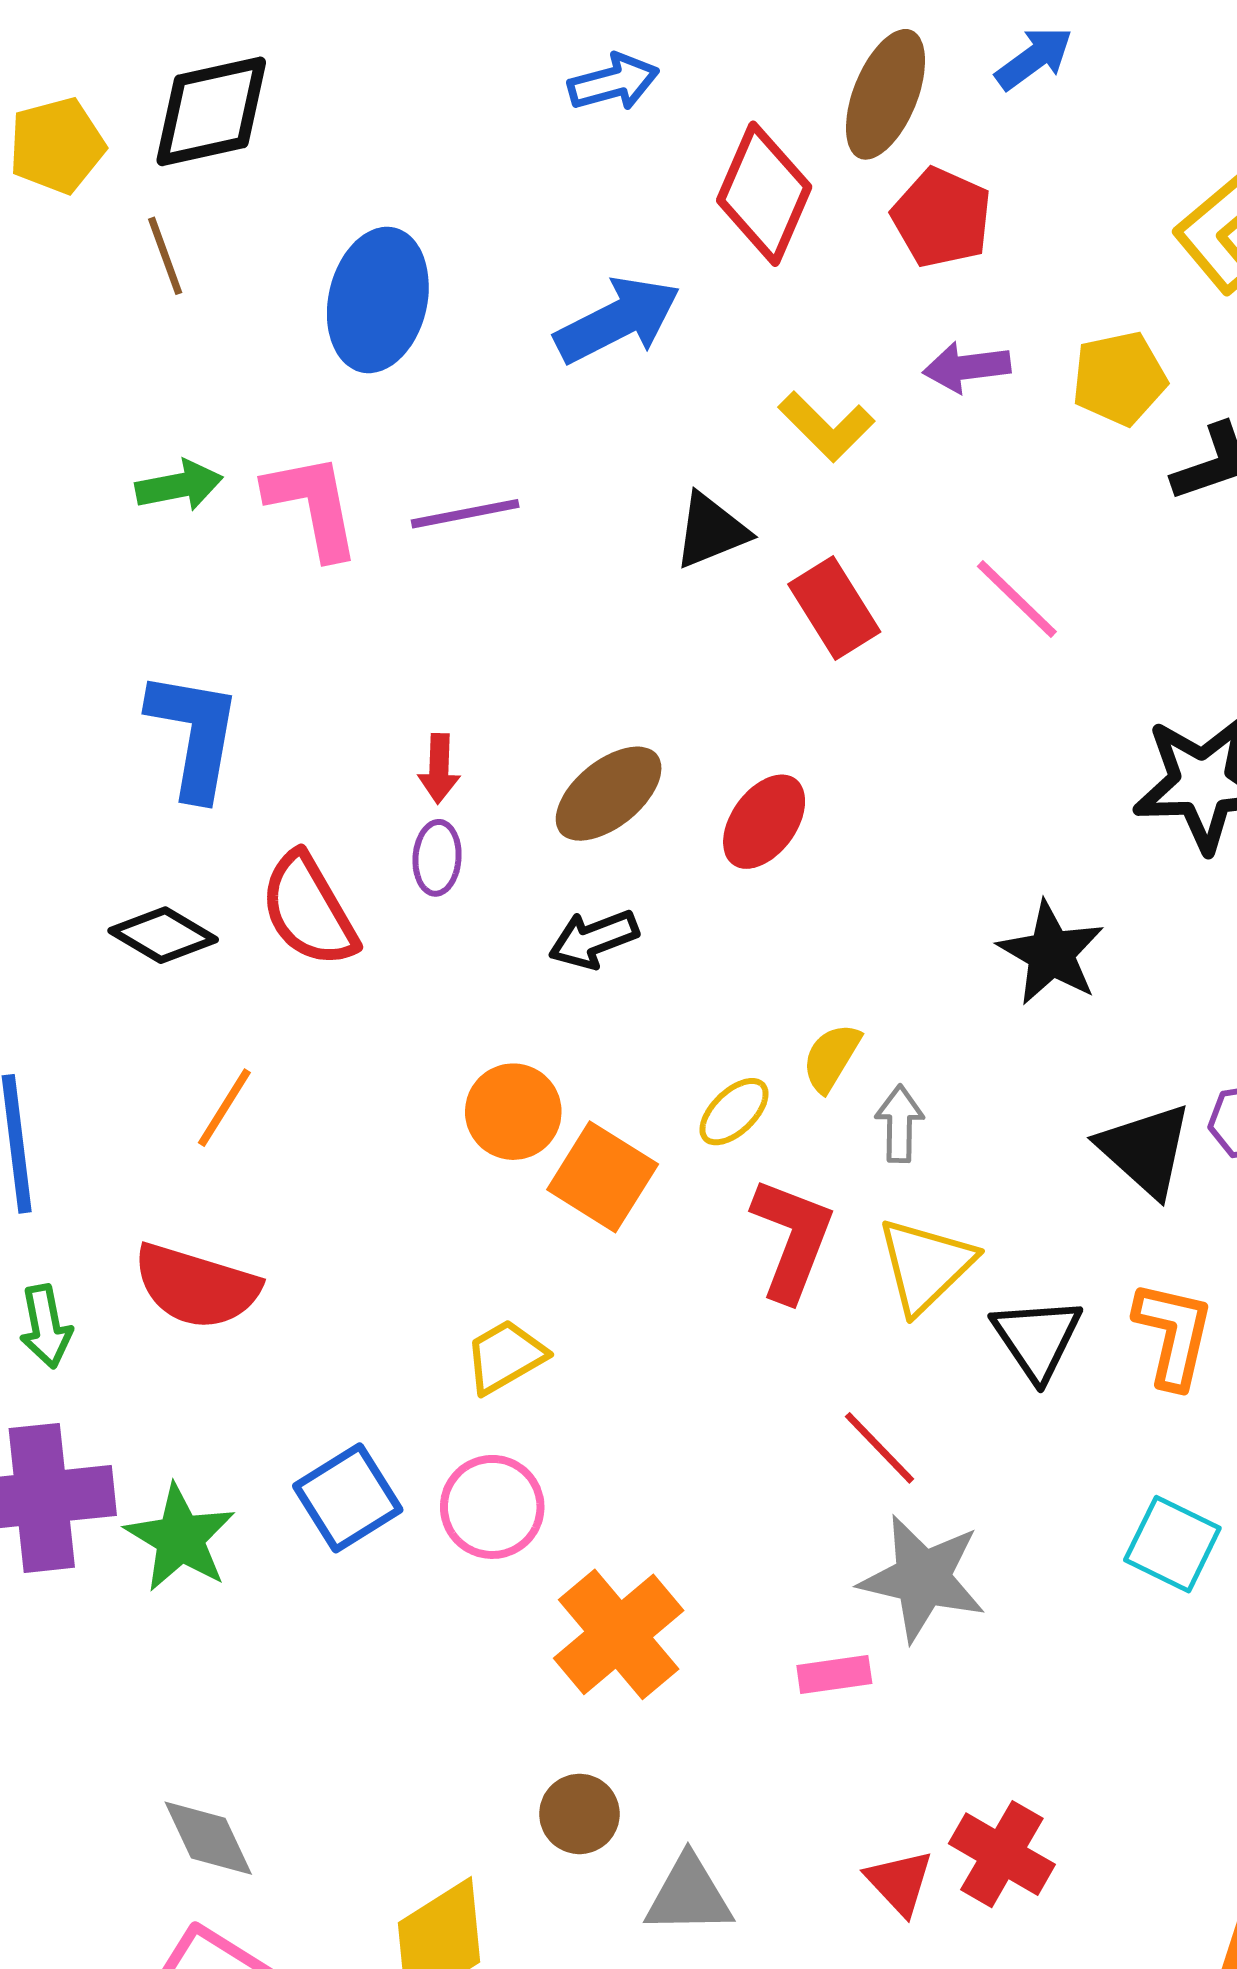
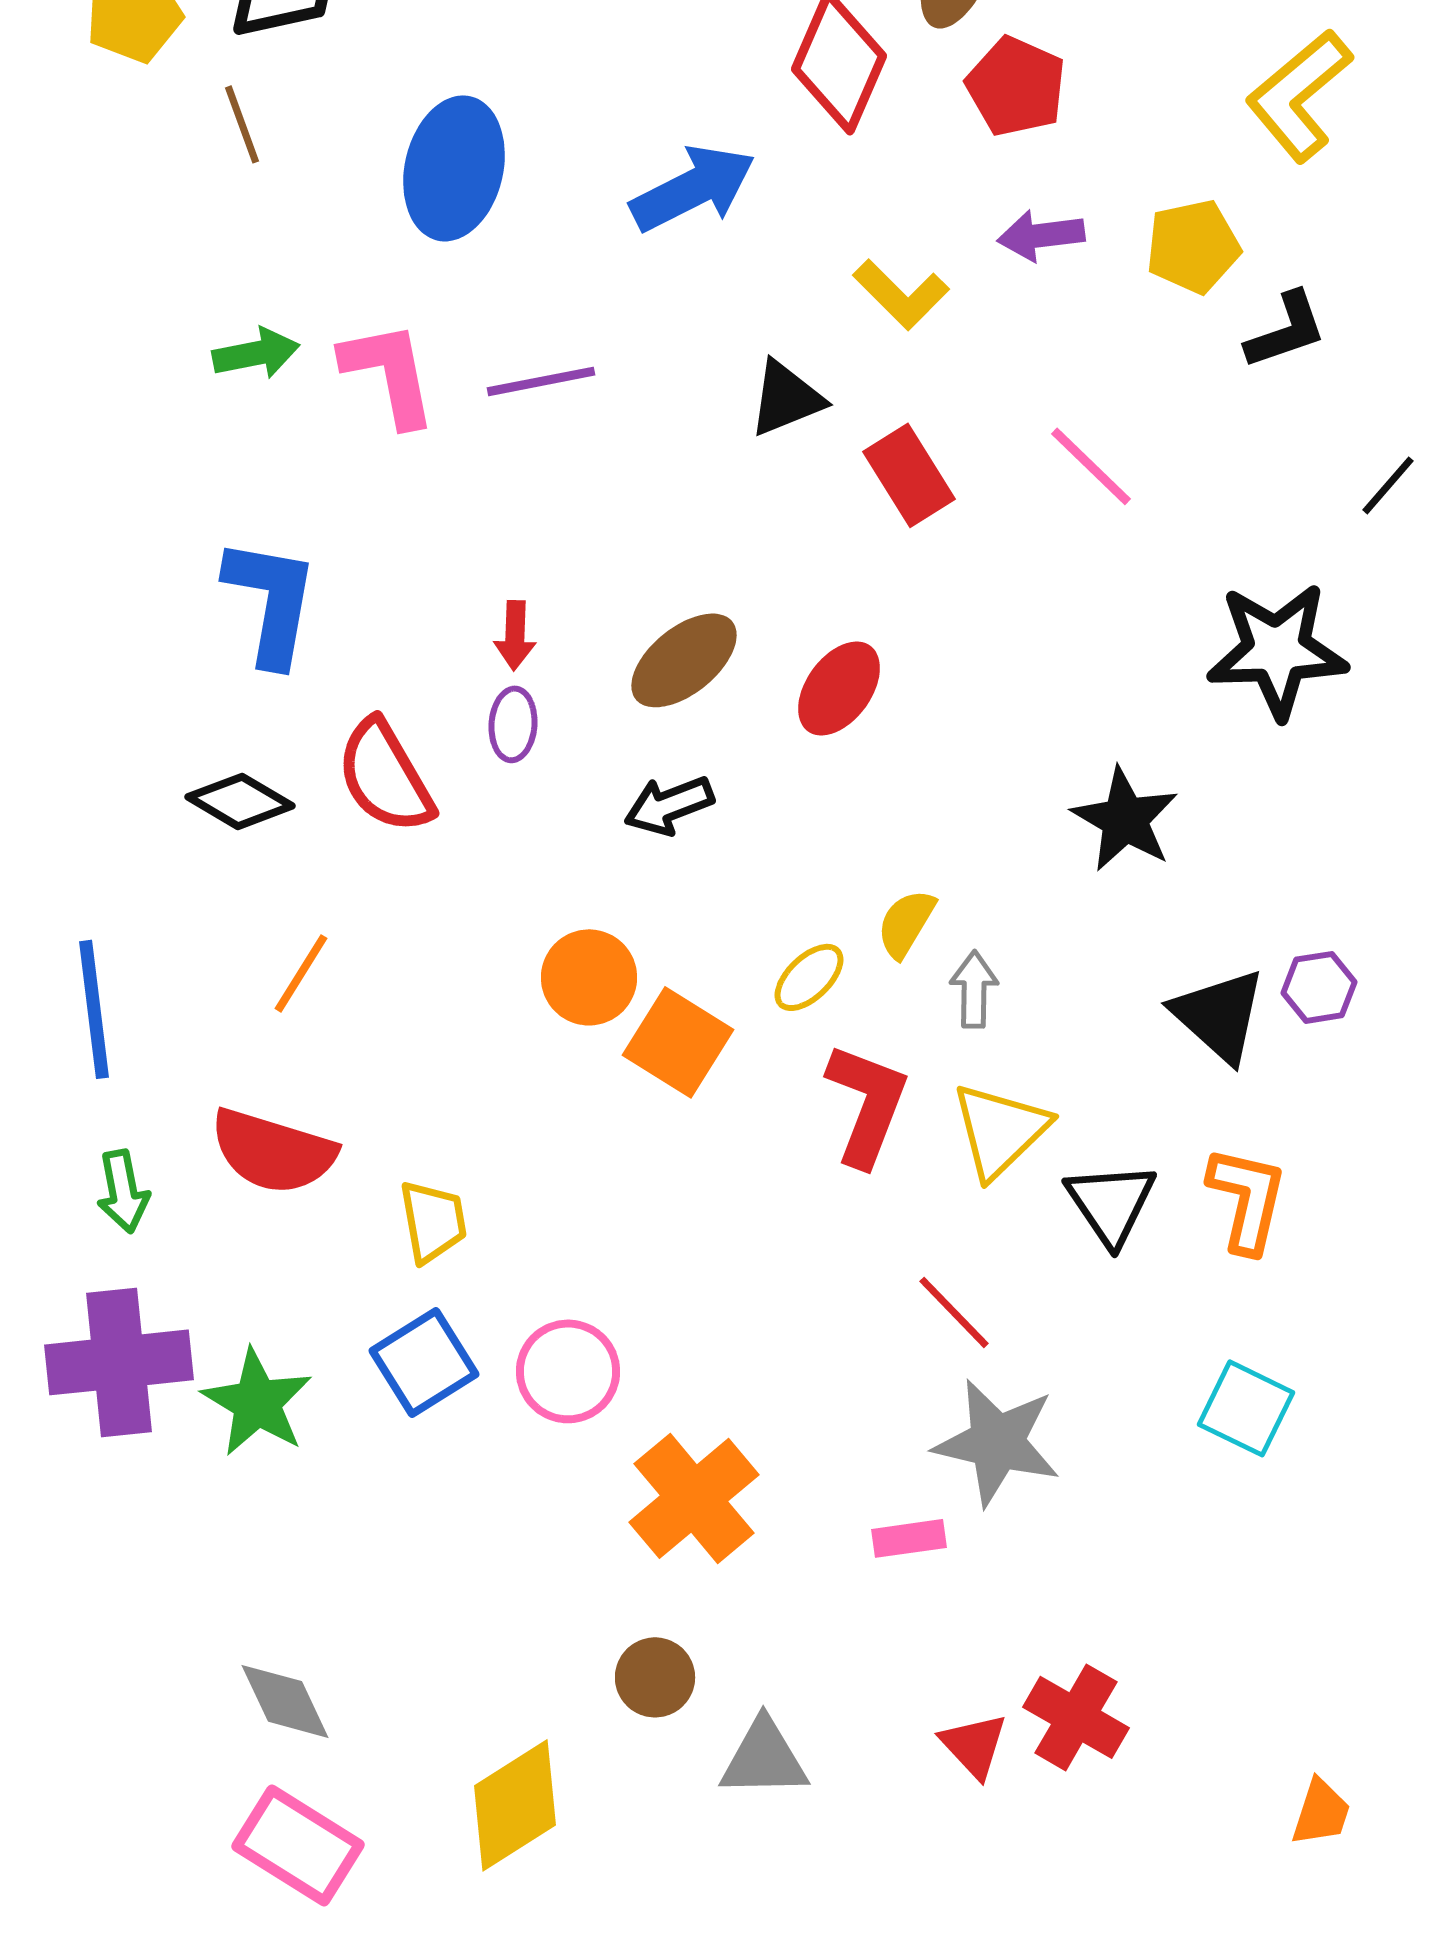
yellow trapezoid: (505, 1356) -> (433, 1221), moved, turned 110

